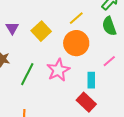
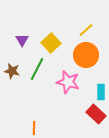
pink star: (58, 70) -> (68, 82), turned -30
green line: (27, 74) -> (37, 69), moved

